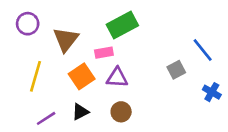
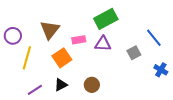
purple circle: (28, 24) -> (13, 36), moved
green rectangle: (122, 25) -> (106, 19), moved
purple triangle: (117, 78) -> (103, 44), moved

